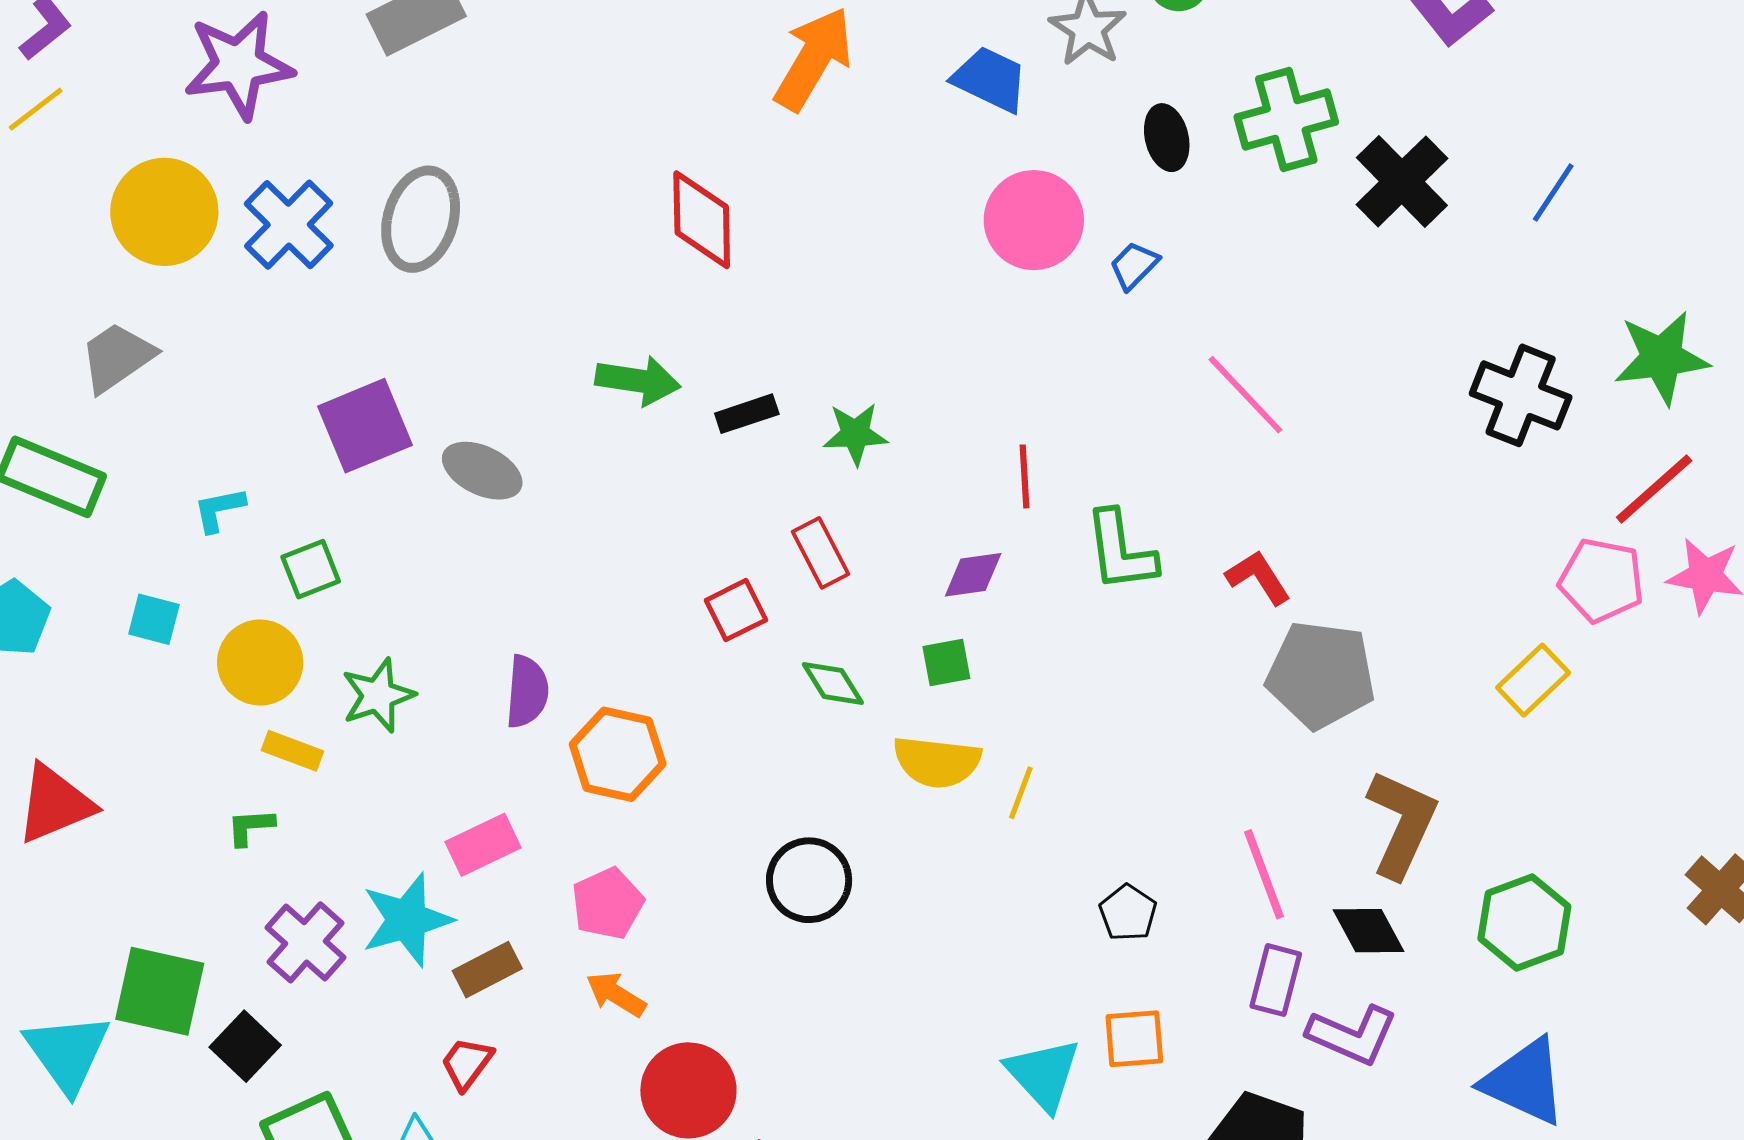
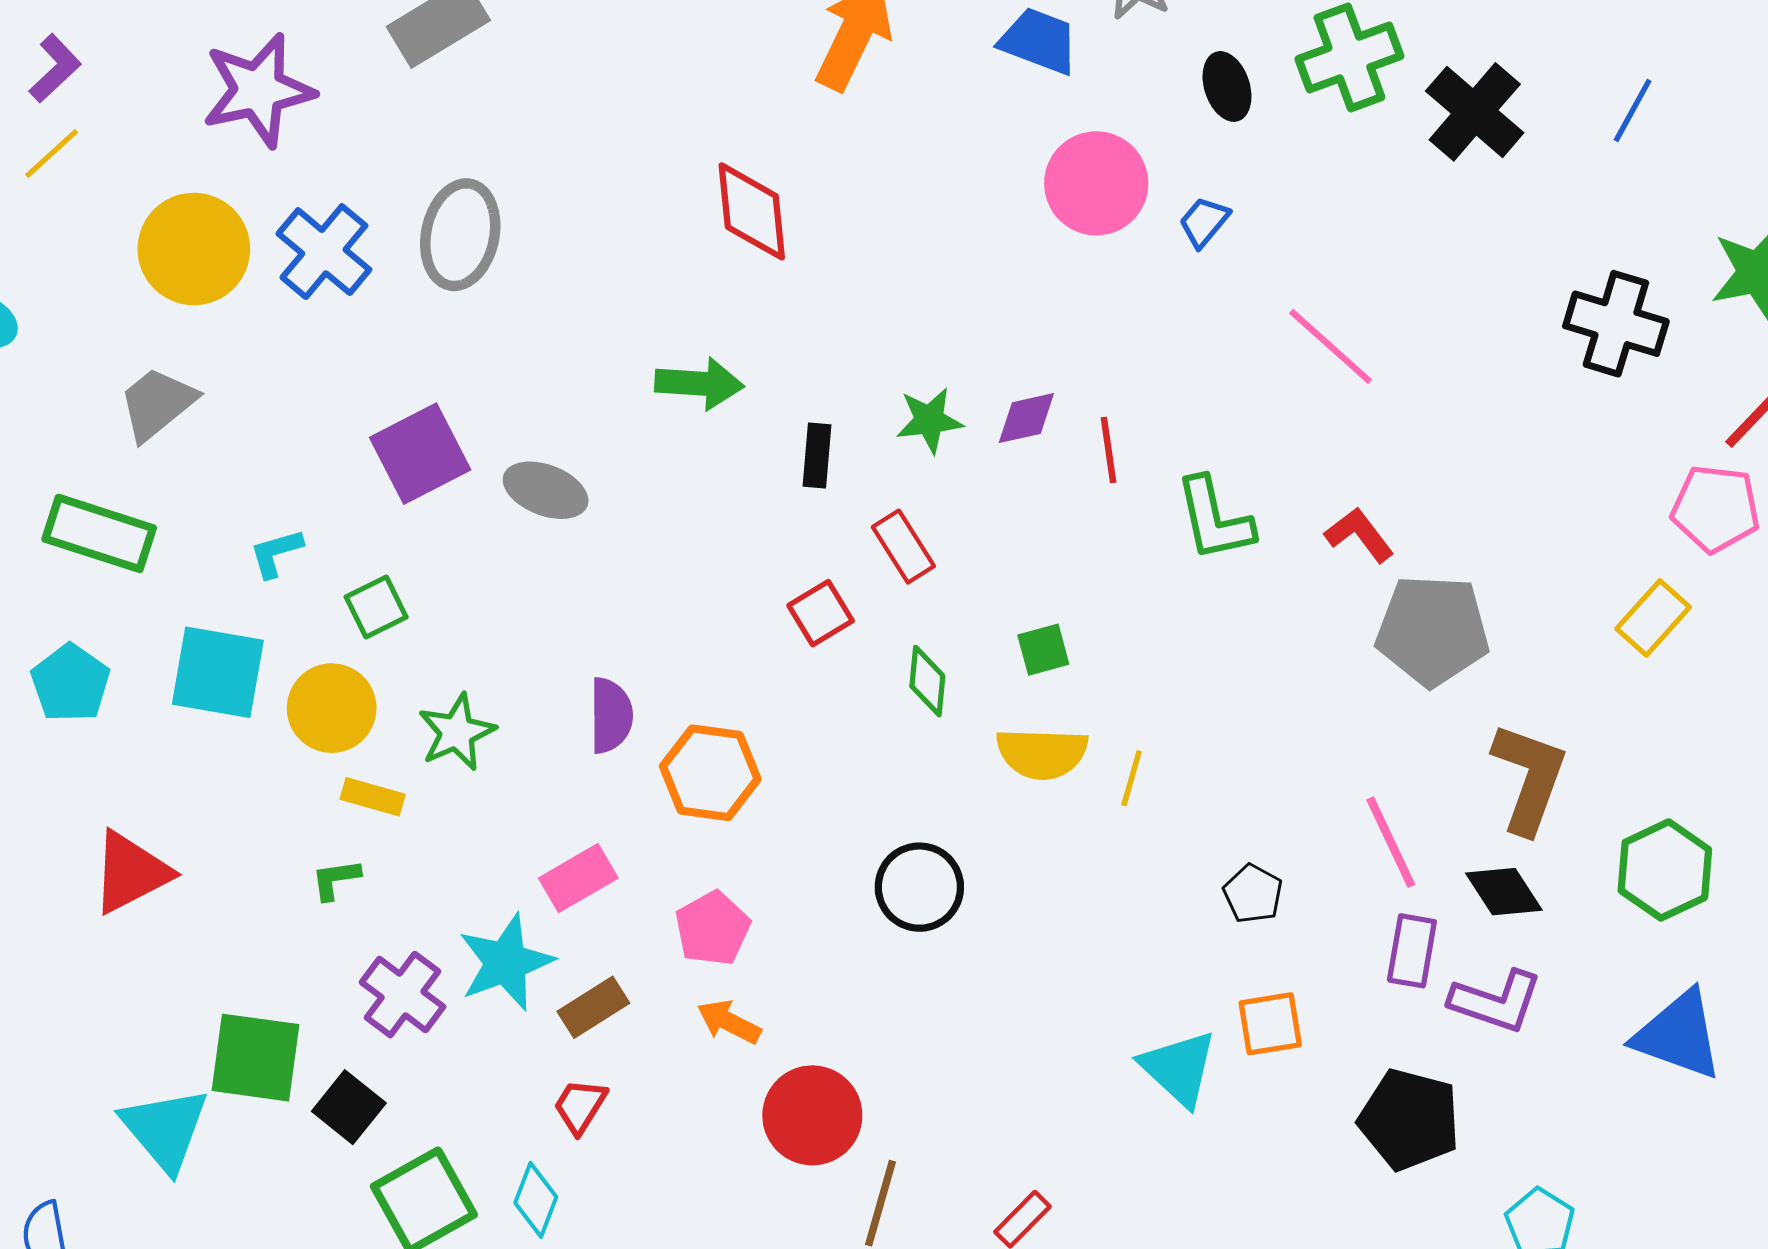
black rectangle: (747, 414) -> (817, 455), moved, turned -62
purple diamond: (973, 575) -> (1026, 418), moved
cyan square: (154, 619) -> (218, 672), size x1.8
green diamond: (833, 684) -> (927, 681), turned 42

